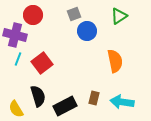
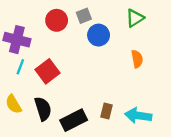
red circle: (33, 15) -> (57, 20), moved
orange semicircle: (115, 61) -> (137, 59), moved, size x0.7
yellow semicircle: (16, 109) -> (14, 104), moved

